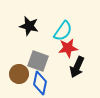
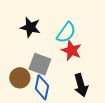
red star: (68, 48) -> (71, 50), turned 30
black arrow: (77, 67) -> (81, 85), moved, turned -40

